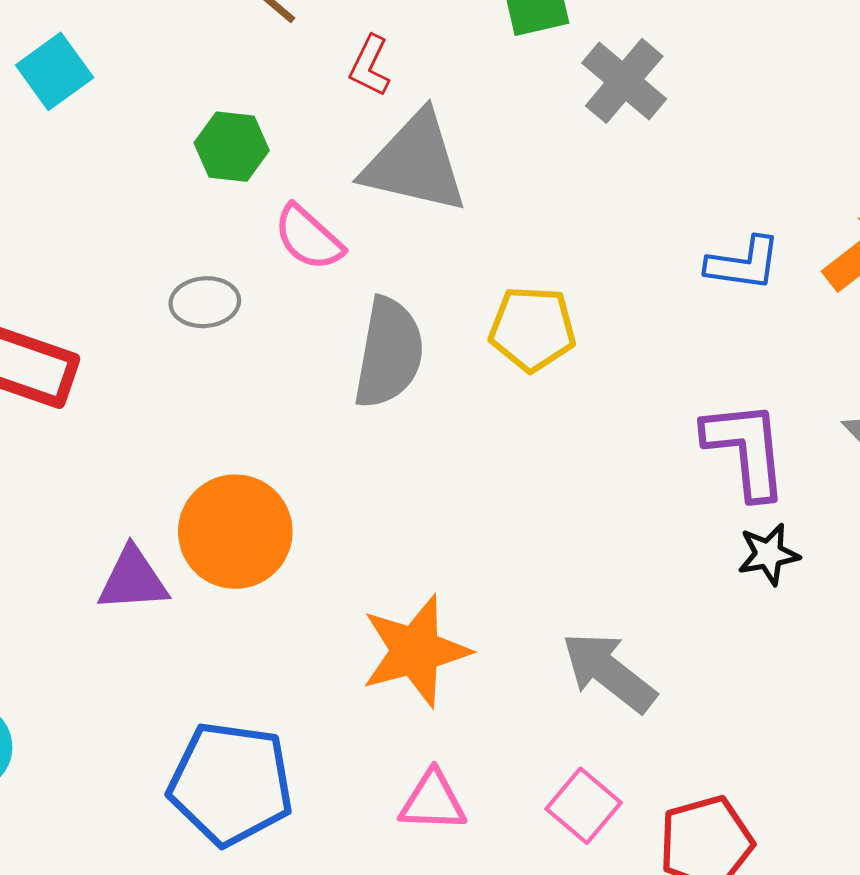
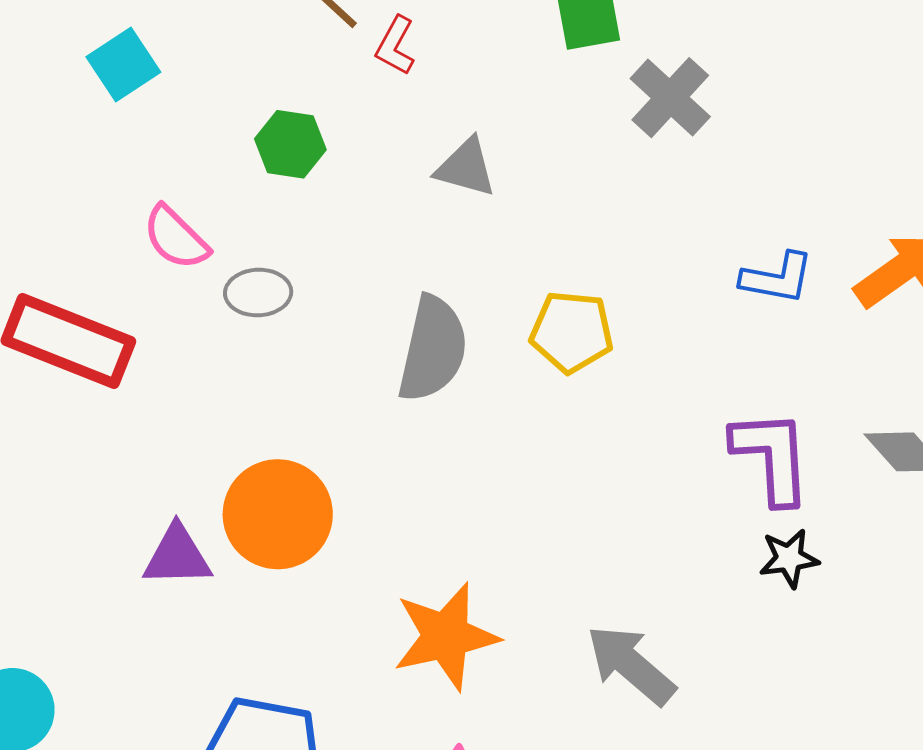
red L-shape: (370, 66) -> (395, 46), moved
gray triangle: (415, 163) -> (466, 168), size x0.6
pink semicircle: (308, 238) -> (176, 238), moved

